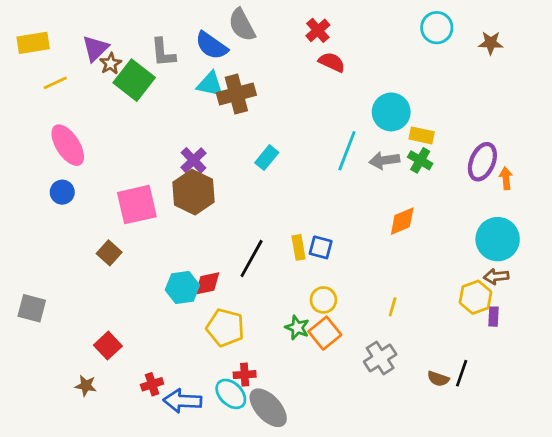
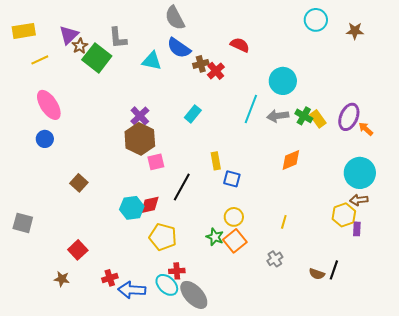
red cross: (318, 30) -> (216, 71), moved
blue semicircle: (211, 46) -> (179, 48), moved
brown cross: (236, 94) -> (201, 64), moved, size x0.6
yellow rectangle: (422, 135) -> (318, 119), moved, turned 42
orange arrow: (506, 178) -> (366, 129), turned -42
pink square: (137, 205) -> (156, 162), moved, size x0.6
yellow rectangle: (299, 247) -> (216, 161), moved
gray cross: (380, 358) -> (275, 259), size x0.7

